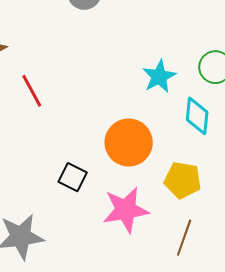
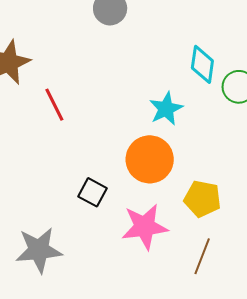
cyan star: (159, 77) -> (166, 109), moved
cyan diamond: (197, 116) -> (202, 64), moved

